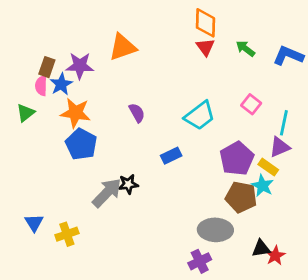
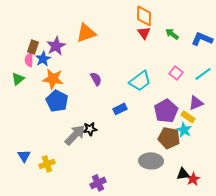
purple star: (80, 66) -> (56, 46), turned -30
cyan line: (284, 123) -> (203, 74), moved, turned 42
purple cross: (200, 261) -> (98, 183), moved

